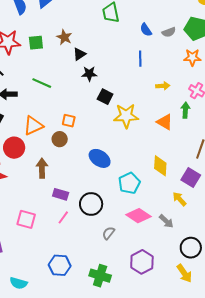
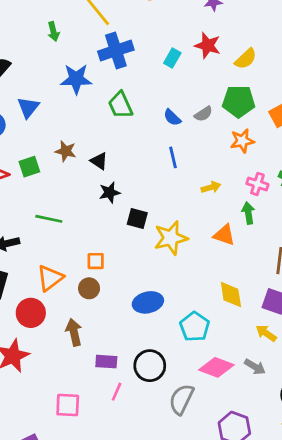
black triangle: (79, 54) -> (99, 161), moved, turned -40
blue ellipse: (100, 158) -> (148, 302), turned -35
gray semicircle: (108, 233) -> (181, 399), size x1.6

